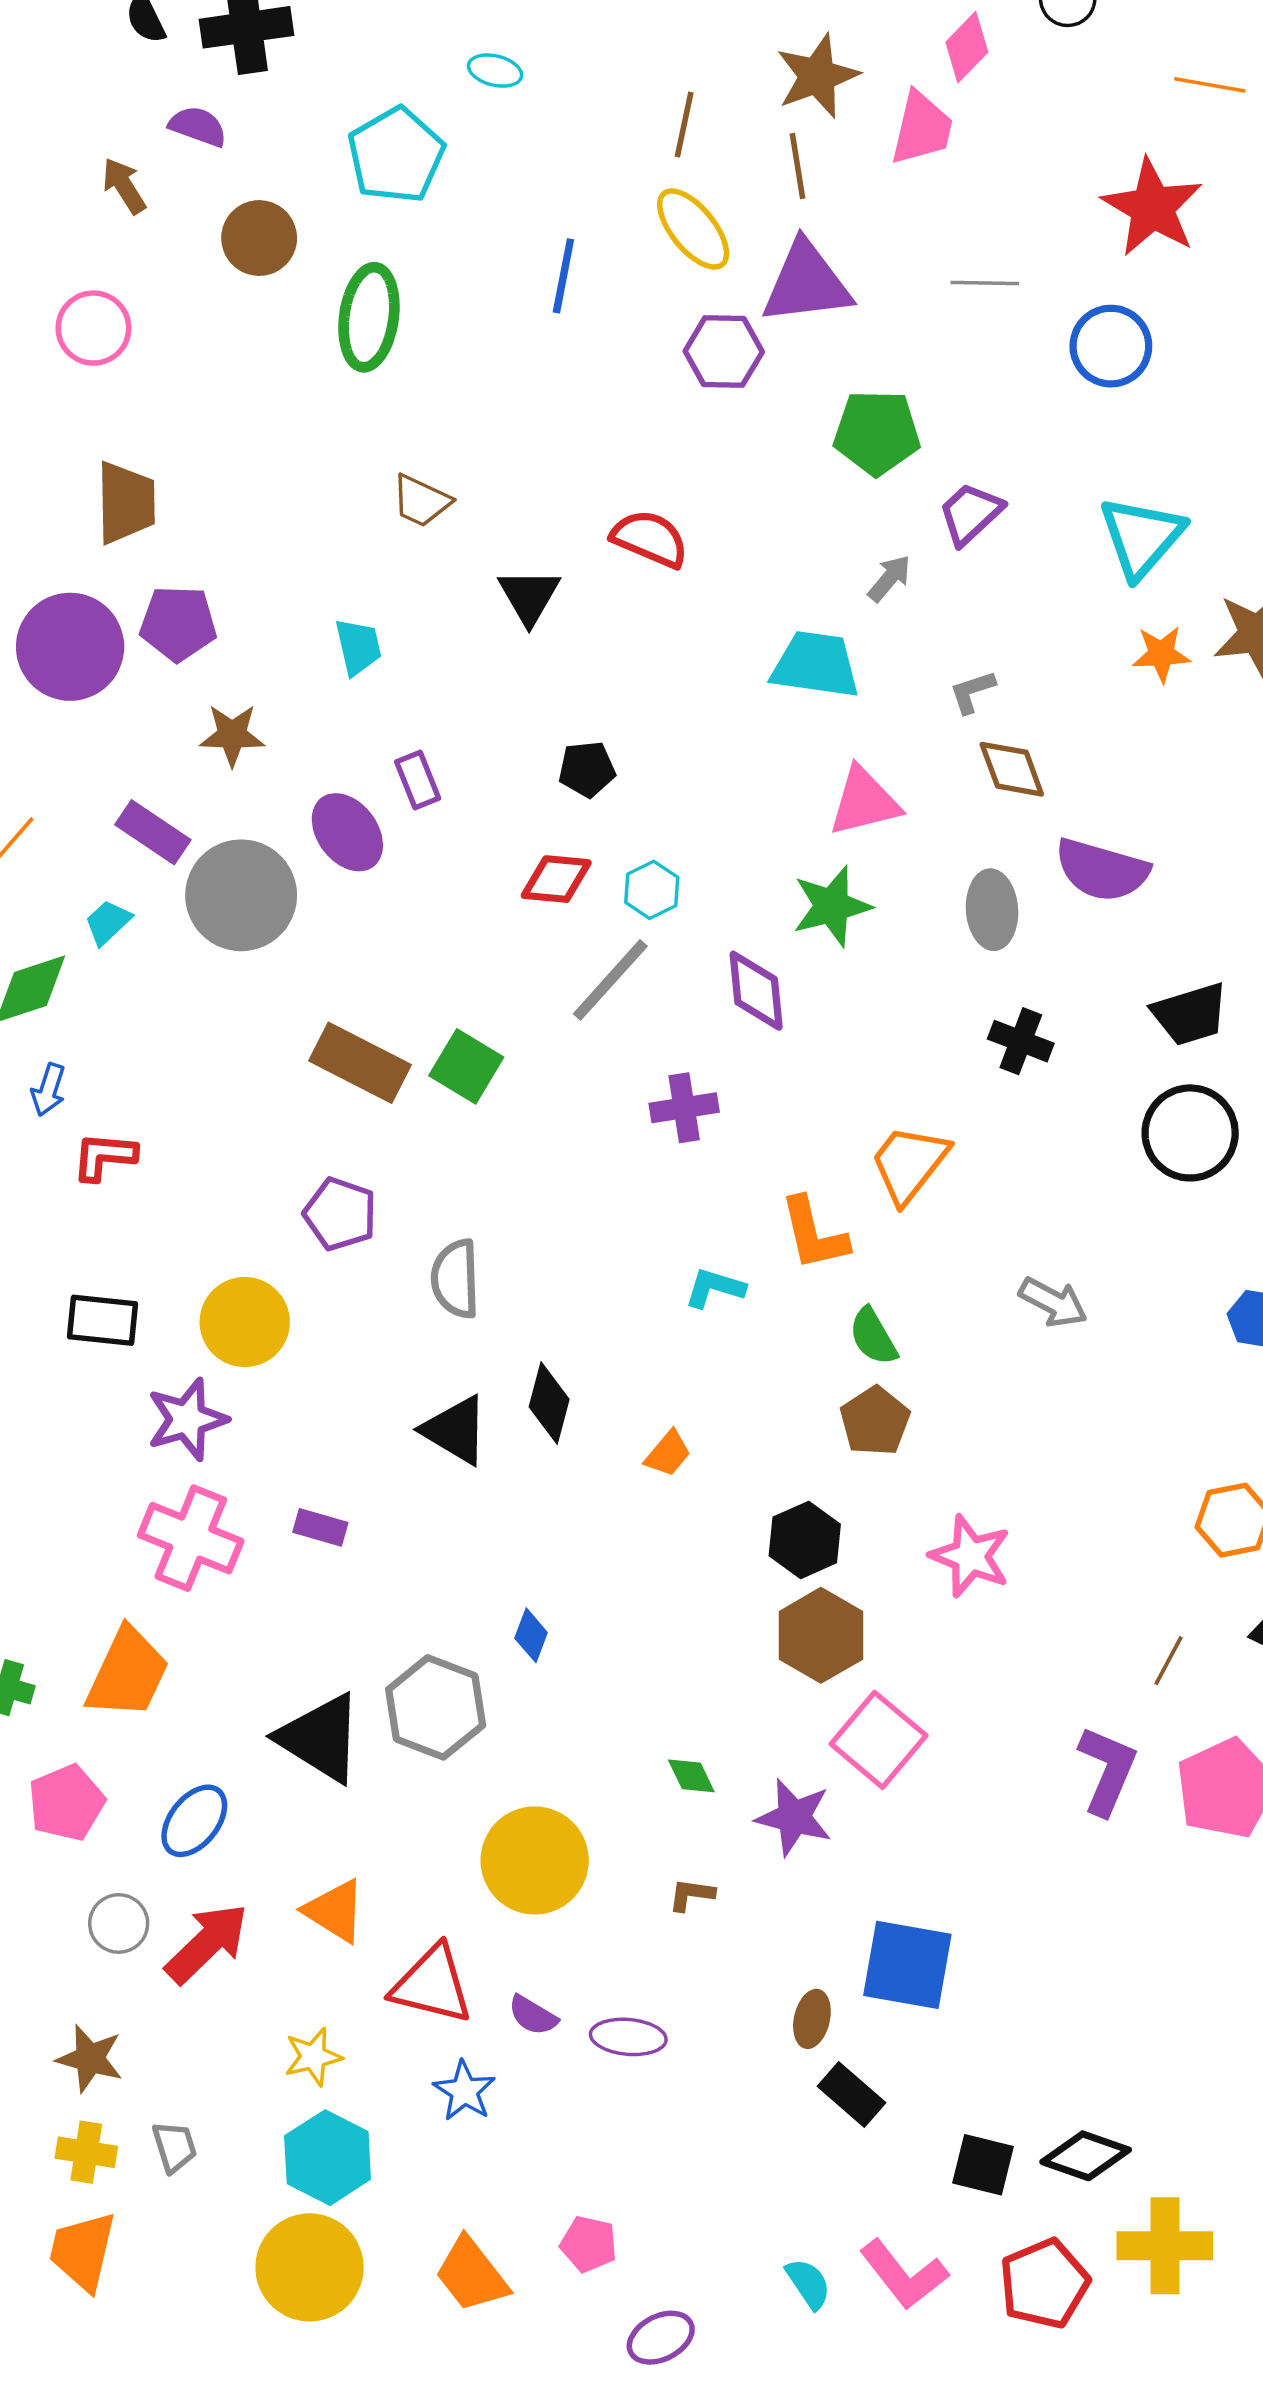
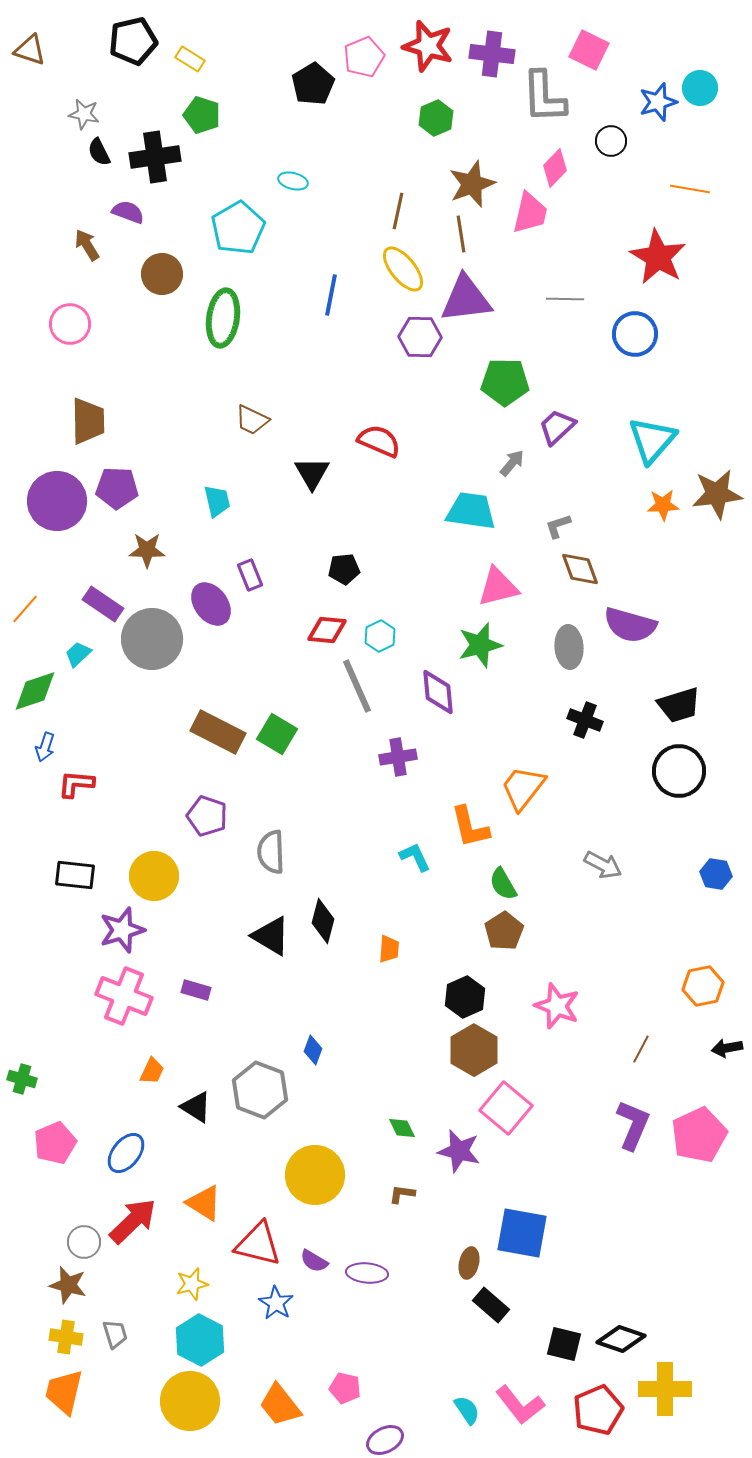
gray line: (610, 980) -> (357, 686), turned -66
cyan L-shape: (715, 1288) -> (415, 857), turned 48
orange trapezoid: (668, 1453) -> (389, 949), turned -36
brown line: (1168, 1661) -> (641, 1049), moved
orange trapezoid: (128, 1673) -> (152, 1071), moved, size x0.5
black triangle: (320, 1738) -> (196, 1107), size x0.6
gray circle: (119, 1923) -> (84, 1242), moved

